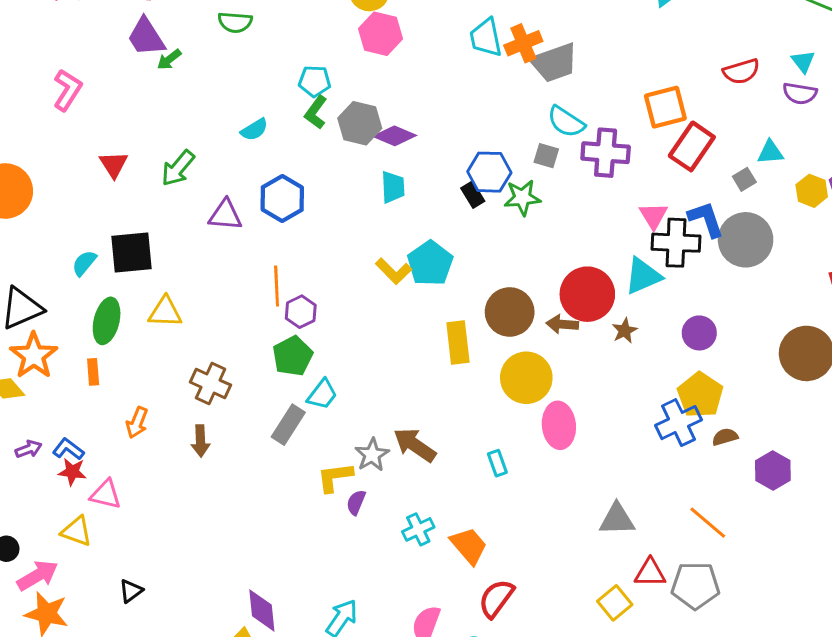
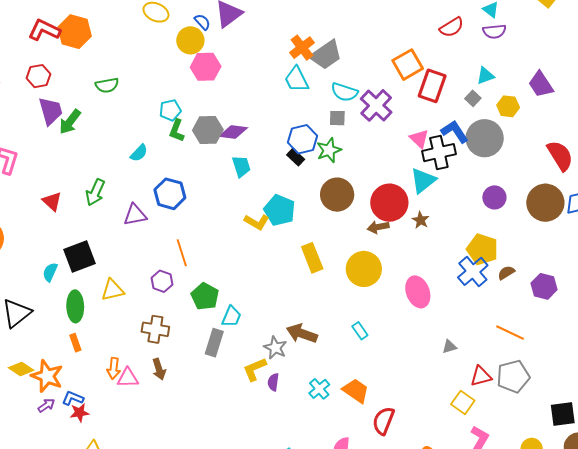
purple trapezoid: (146, 37) -> (51, 111), turned -148
cyan trapezoid: (486, 38) -> (297, 79), moved
green arrow: (169, 59) -> (70, 122), size x1.5
purple cross: (606, 153) -> (376, 105), turned -36
yellow hexagon: (812, 191) -> (508, 106), moved
purple hexagon: (301, 312) -> (162, 281), moved
brown circle: (510, 312) -> (337, 195), moved
purple circle: (699, 333) -> (494, 197), moved
orange star: (34, 356) -> (47, 376), moved
pink ellipse: (559, 425) -> (418, 292), moved
pink triangle: (106, 494) -> (128, 378), moved
gray triangle: (617, 519) -> (449, 347), size x0.6

